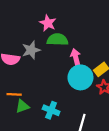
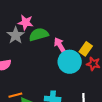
gray star: (31, 50) -> (16, 35), moved

